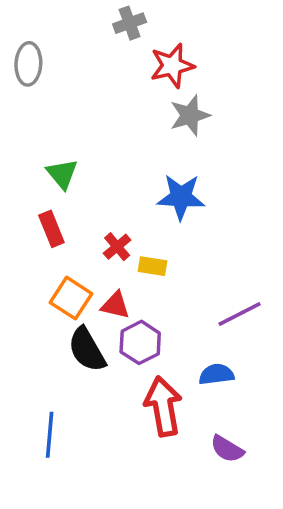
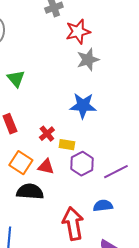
green triangle: (62, 174) -> (16, 79), moved
purple hexagon: (140, 342) -> (82, 164), moved
black semicircle: (87, 350) -> (30, 192), turned 124

